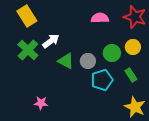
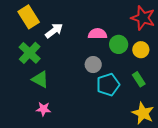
pink semicircle: (100, 18) -> (97, 34), moved
white arrow: (51, 41) -> (54, 31), moved
green circle: (112, 53) -> (119, 44), moved
green triangle: (66, 61) -> (40, 79), moved

